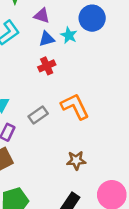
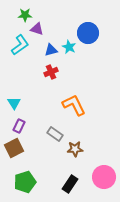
purple triangle: (42, 16) -> (37, 29), moved
gray rectangle: (38, 115) -> (55, 134), moved, turned 70

